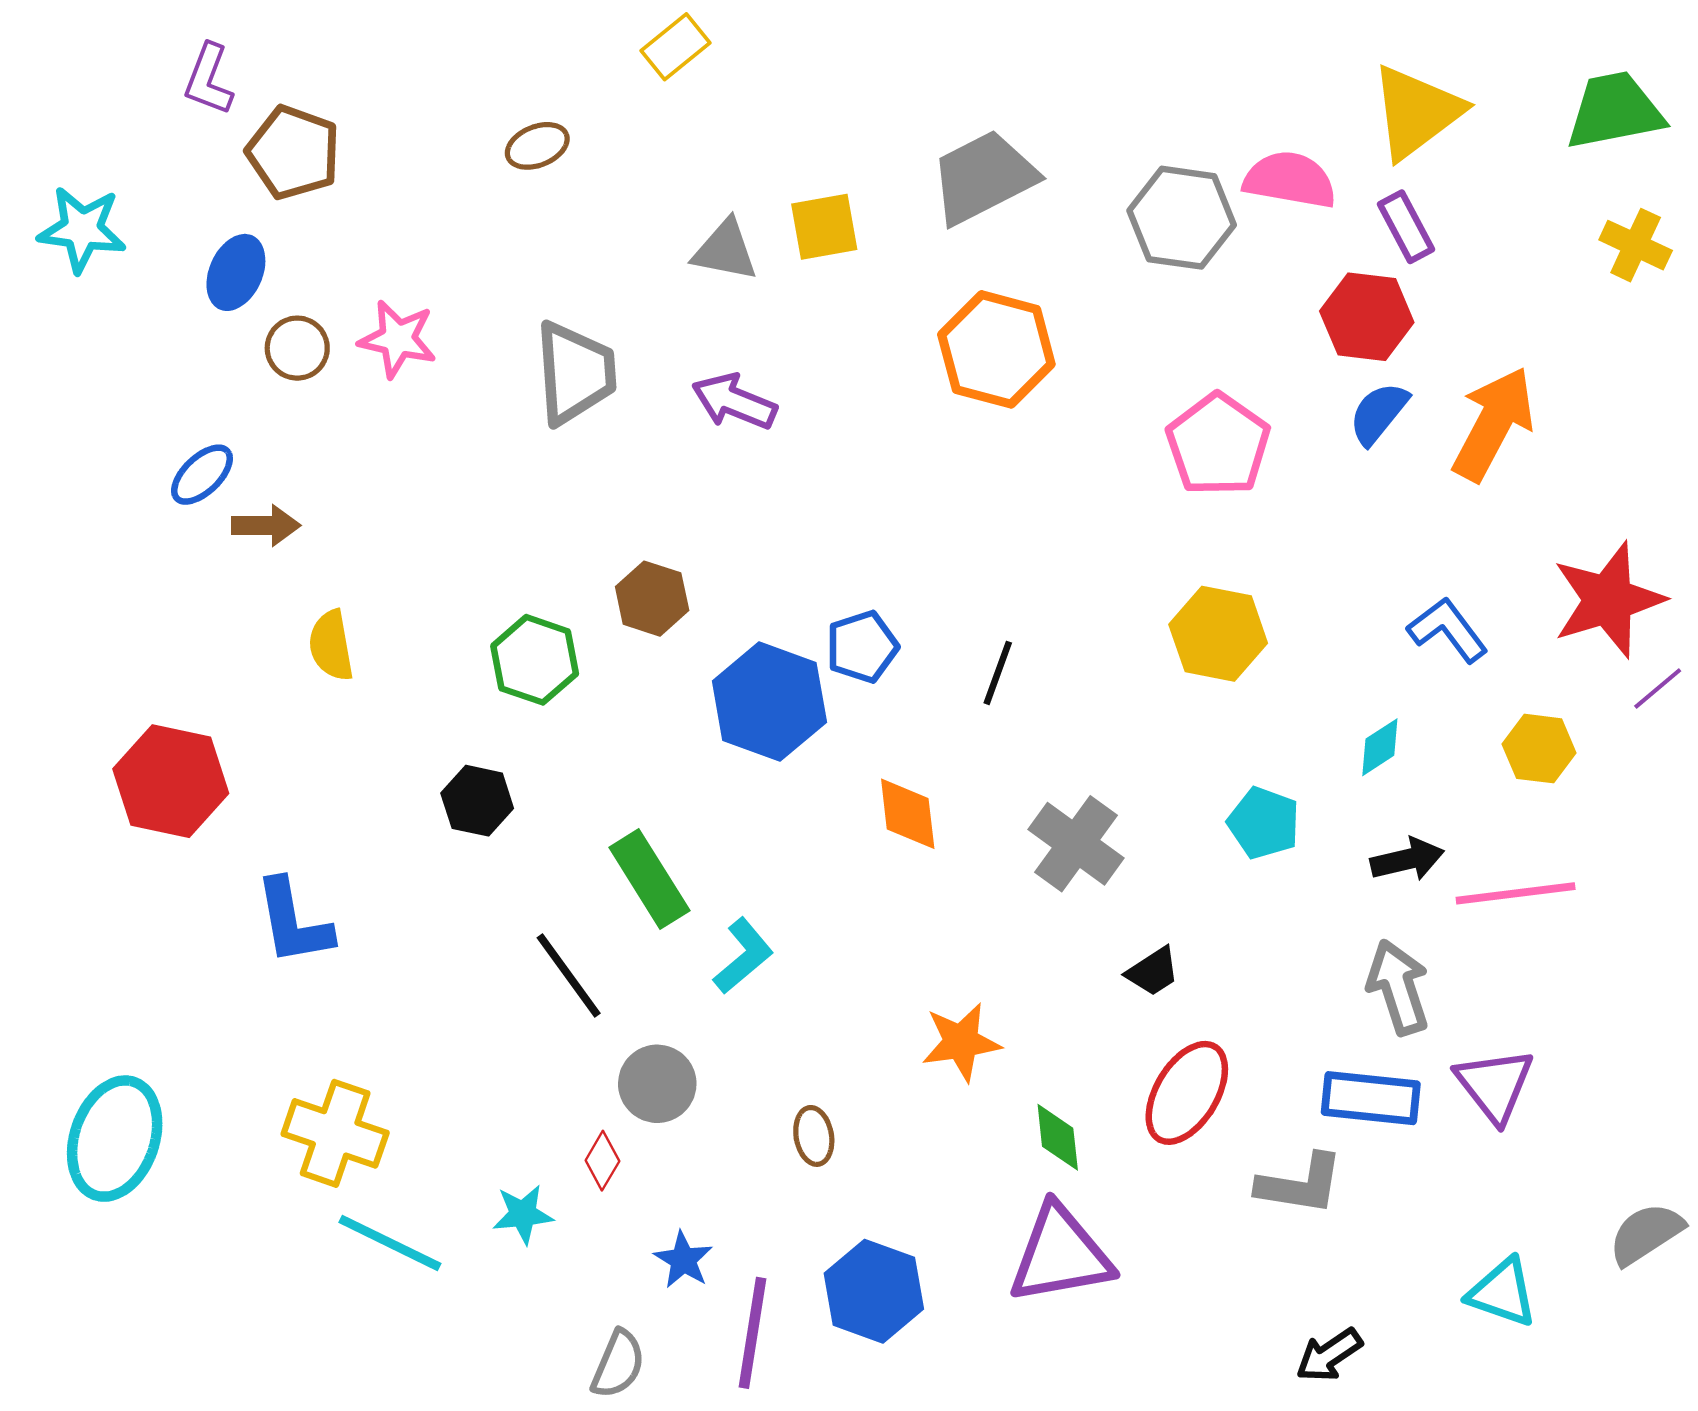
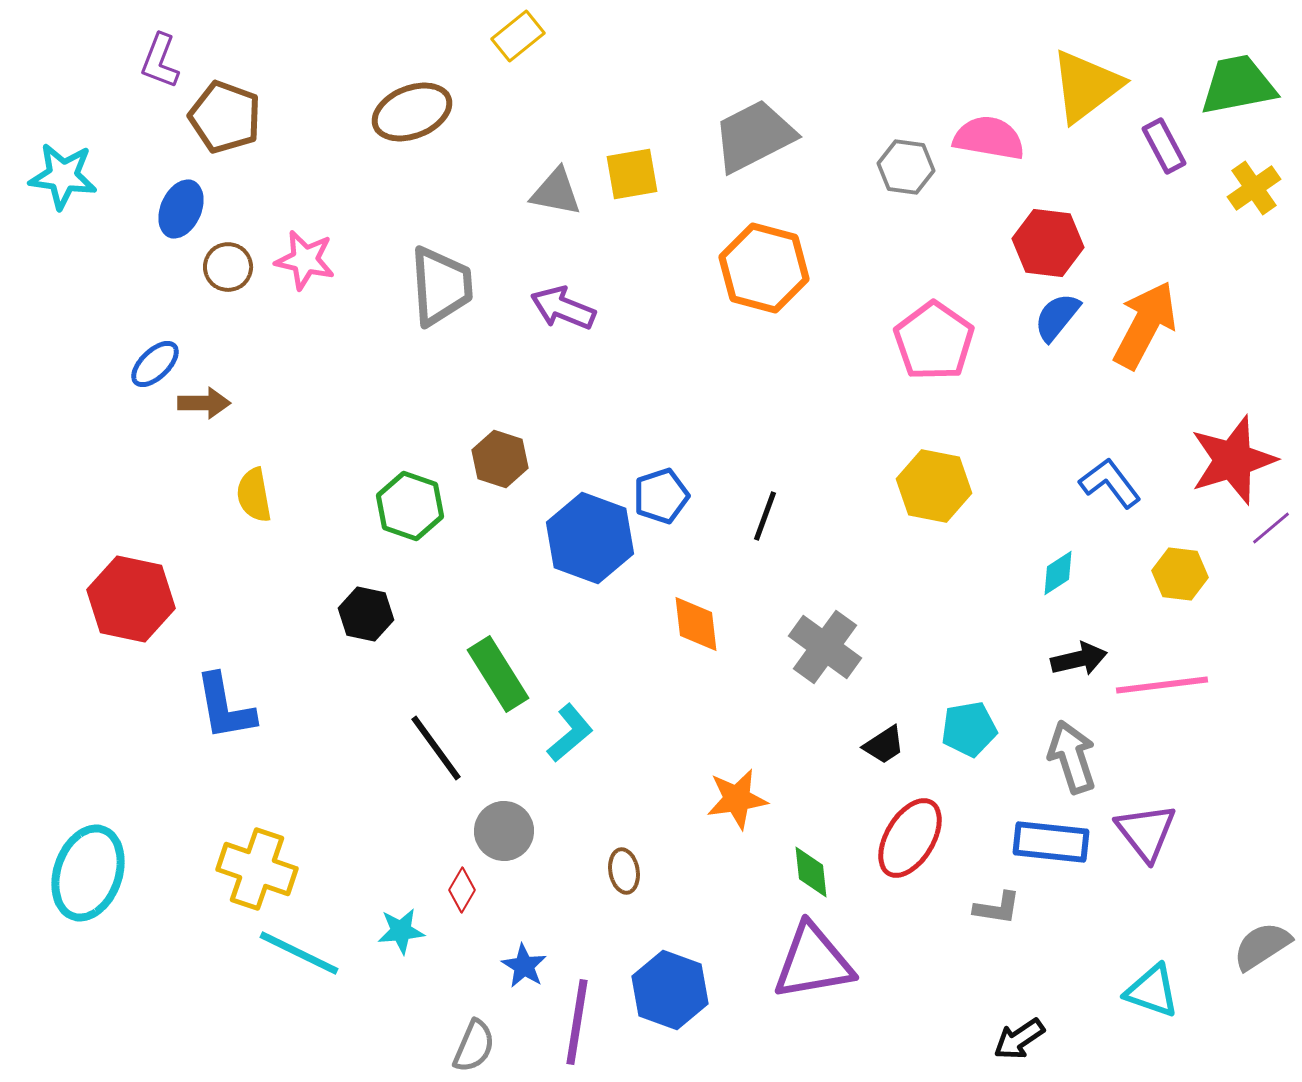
brown ellipse: (537, 146) -> (412, 112), size x1.6
gray hexagon: (1182, 218) -> (906, 167), size x0.7
purple rectangle: (1406, 227) -> (1164, 146), moved
yellow cross: (1636, 245) -> (1254, 188), turned 30
cyan pentagon: (1264, 823) -> (969, 729), moved, turned -30
gray L-shape: (1300, 1184) -> (997, 908), size x0.7

